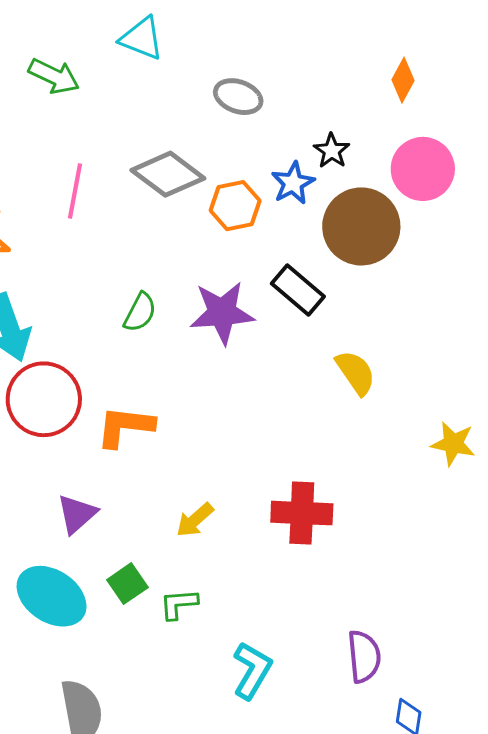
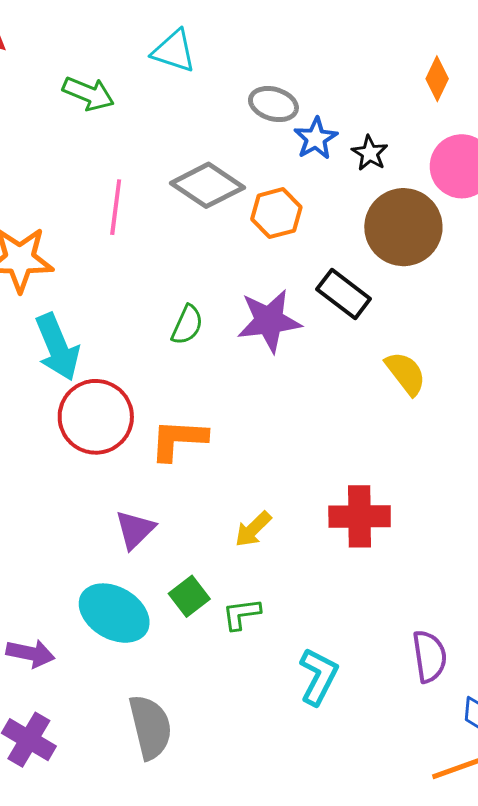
blue star: (293, 183) -> (316, 138), moved

